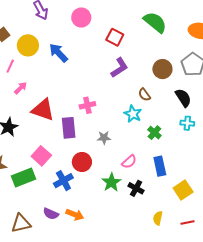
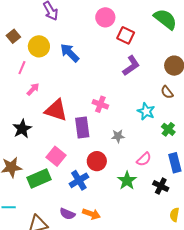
pink circle: (81, 18) -> (105, 17), moved
brown semicircle: (144, 95) -> (167, 92), moved
pink cross: (87, 105) -> (100, 104), turned 35
black cross: (136, 188) -> (161, 186), moved

